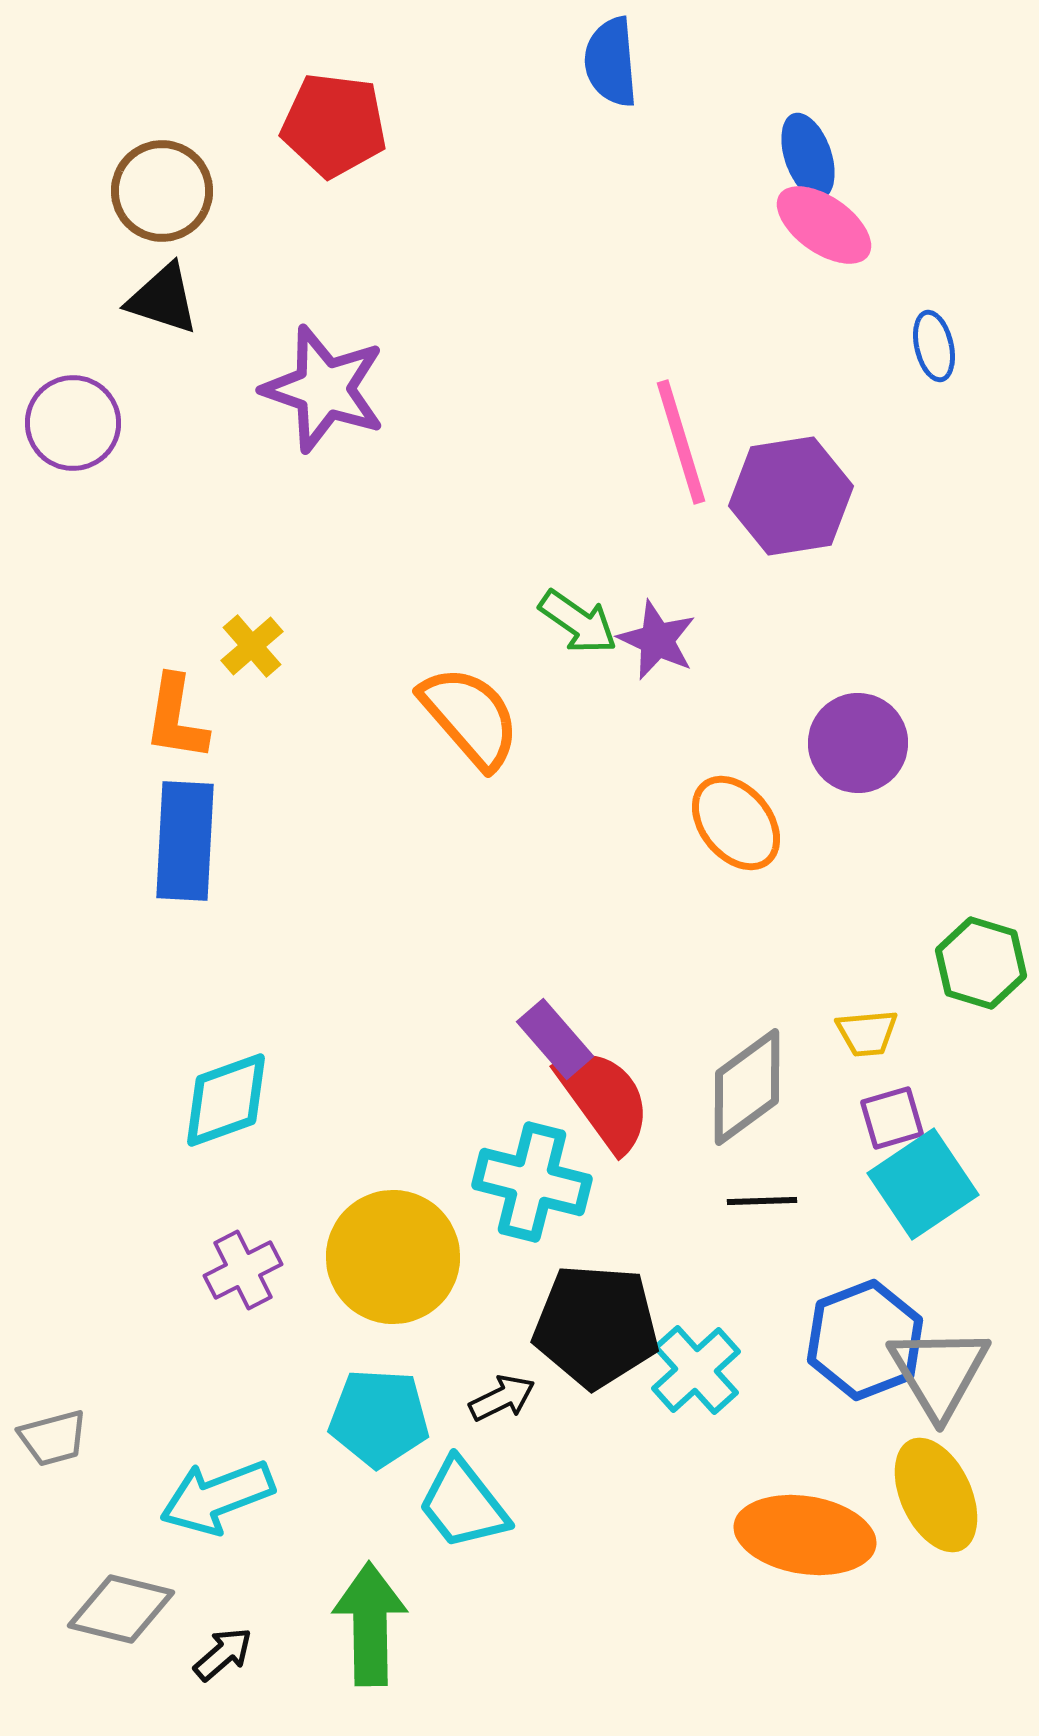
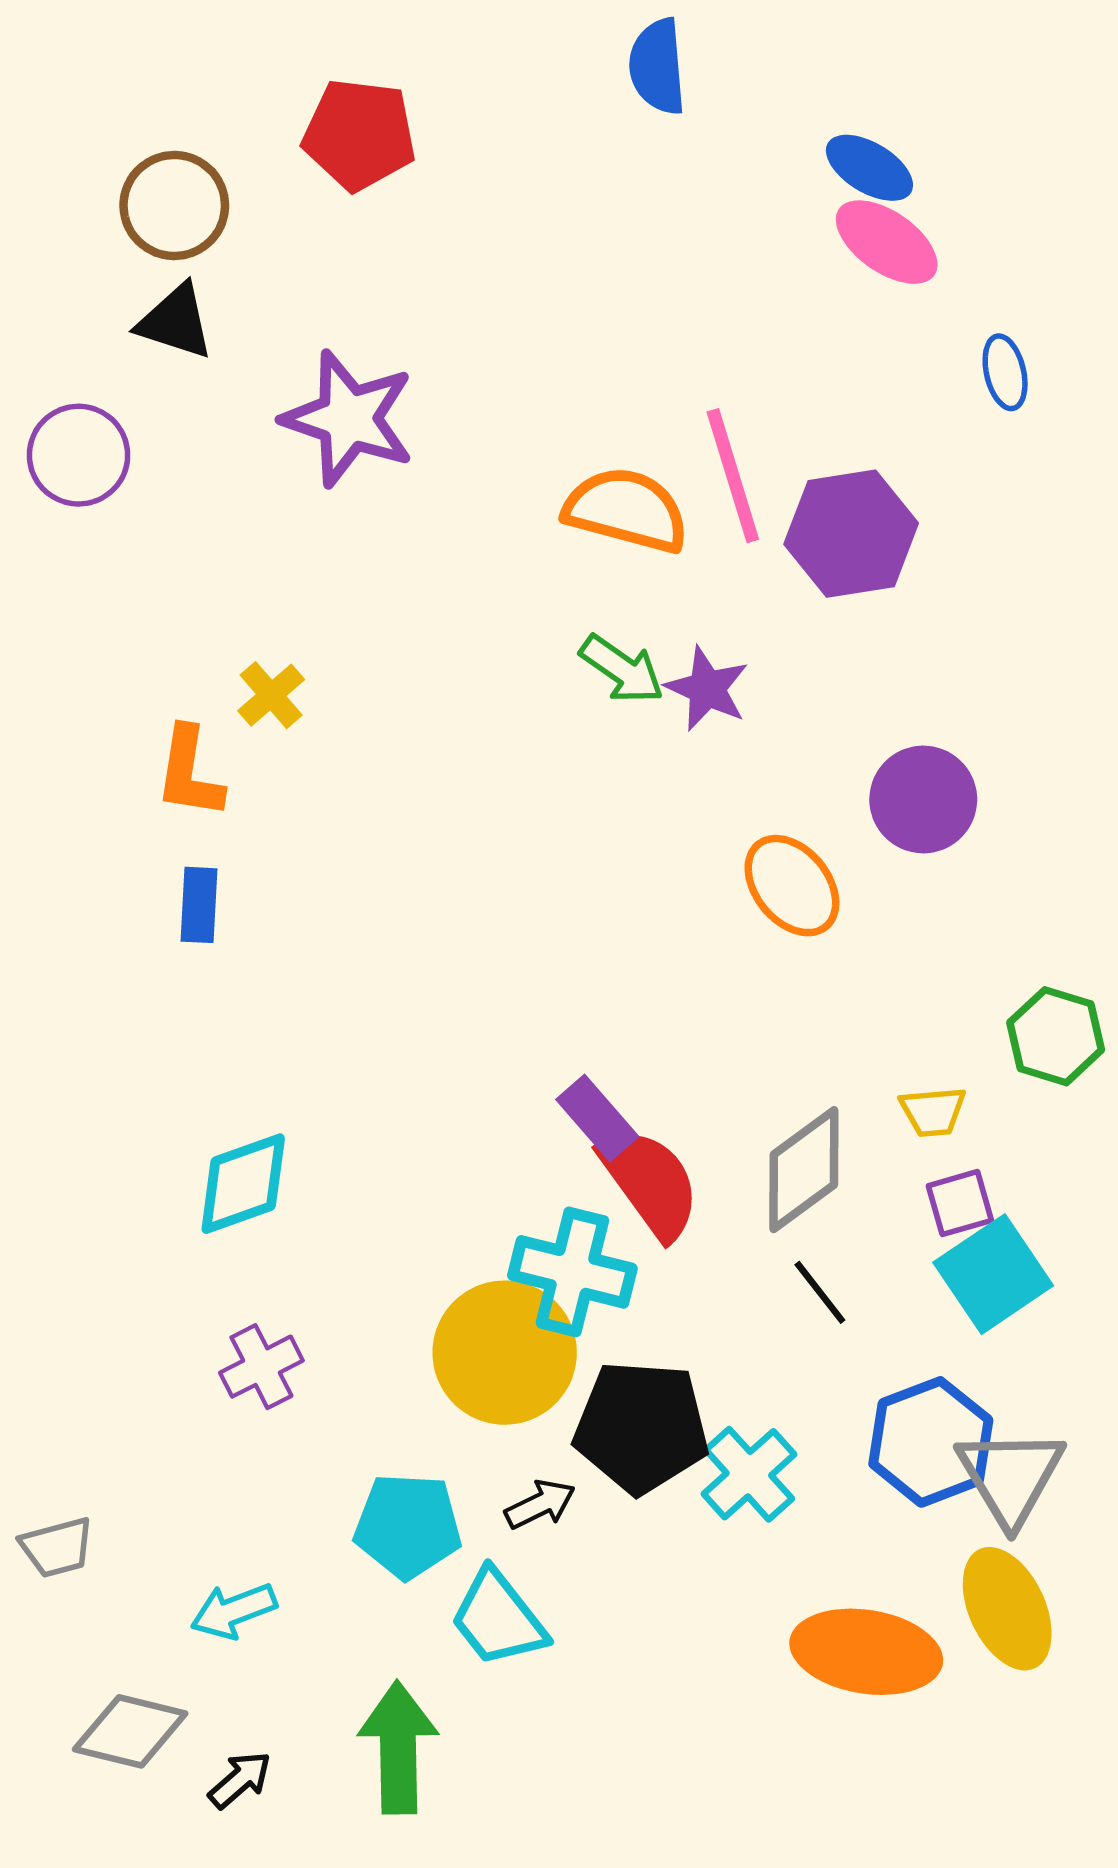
blue ellipse: (808, 156) -> (869, 168), turned -40
orange semicircle: (470, 717) -> (626, 510), moved, turned -34
blue rectangle: (185, 841) -> (199, 905), size x0.6
black line: (762, 1201) -> (820, 1292), turned 54
yellow circle: (393, 1257) -> (505, 1353), moved
cyan arrow: (217, 1497) -> (233, 1611), size x0.7

